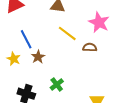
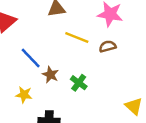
yellow star: (14, 59) -> (24, 95), moved
green cross: (57, 84) -> (79, 83), moved

